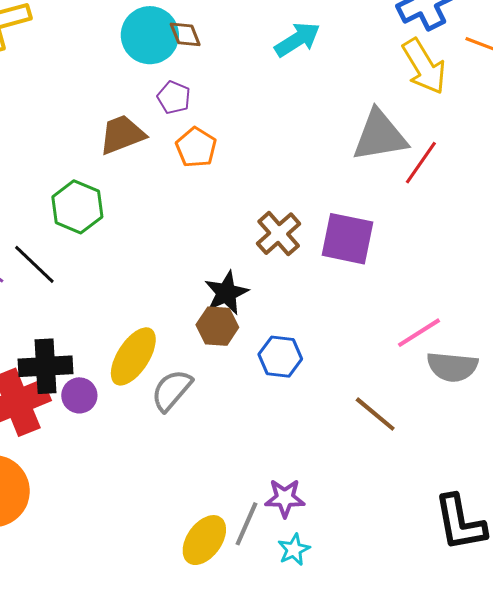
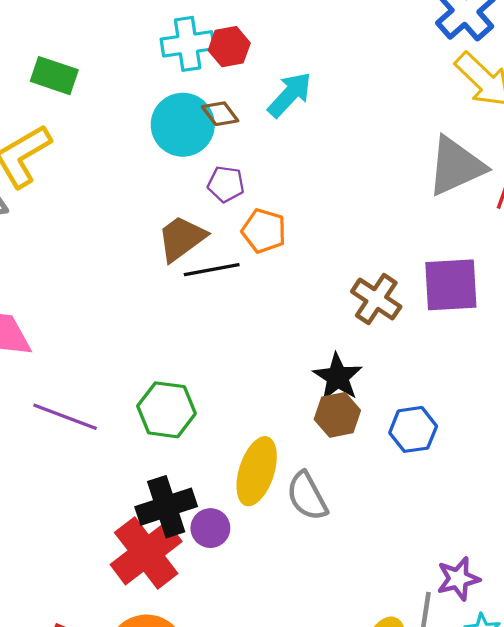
cyan arrow: (297, 39) -> (290, 95), moved
green hexagon: (77, 207) -> (166, 410), moved
black line: (34, 264) -> (212, 270), moved, turned -39
gray semicircle: (172, 390) -> (307, 496), turned -54

